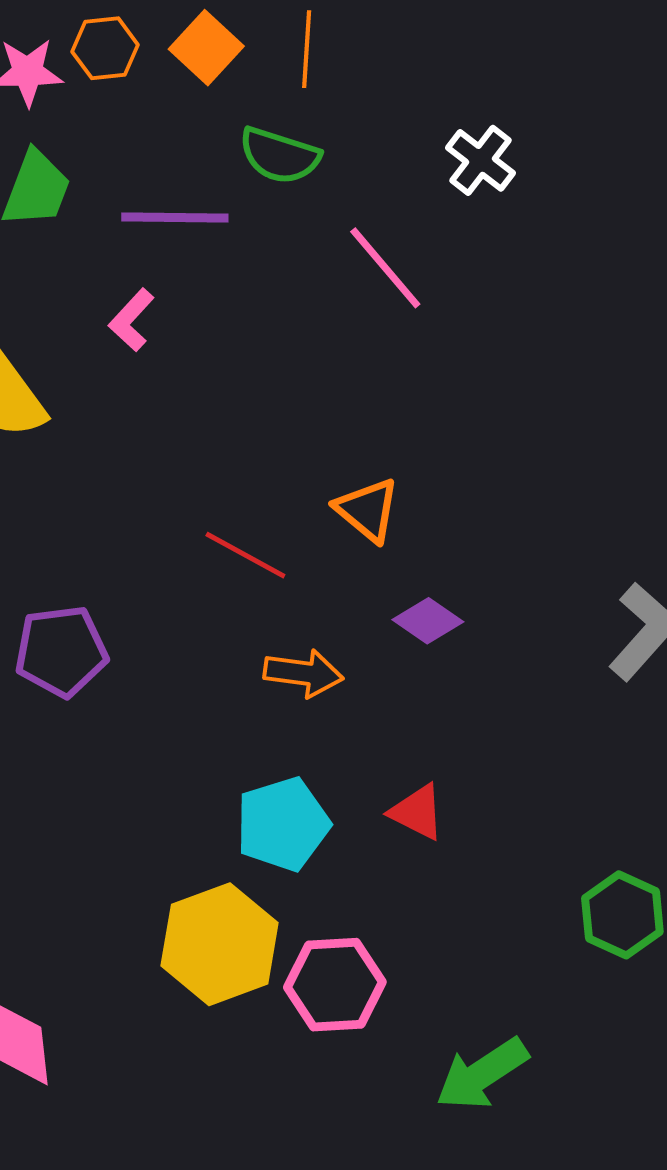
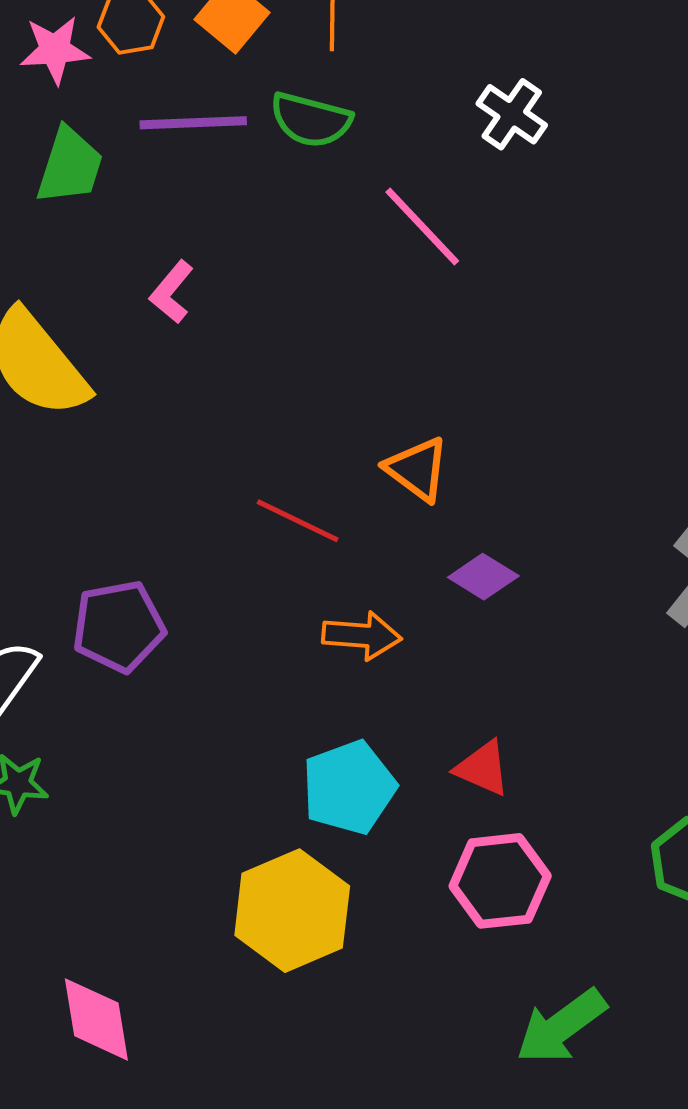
purple line: (175, 217) -> (193, 123), moved
pink hexagon: (335, 985) -> (500, 881), moved

